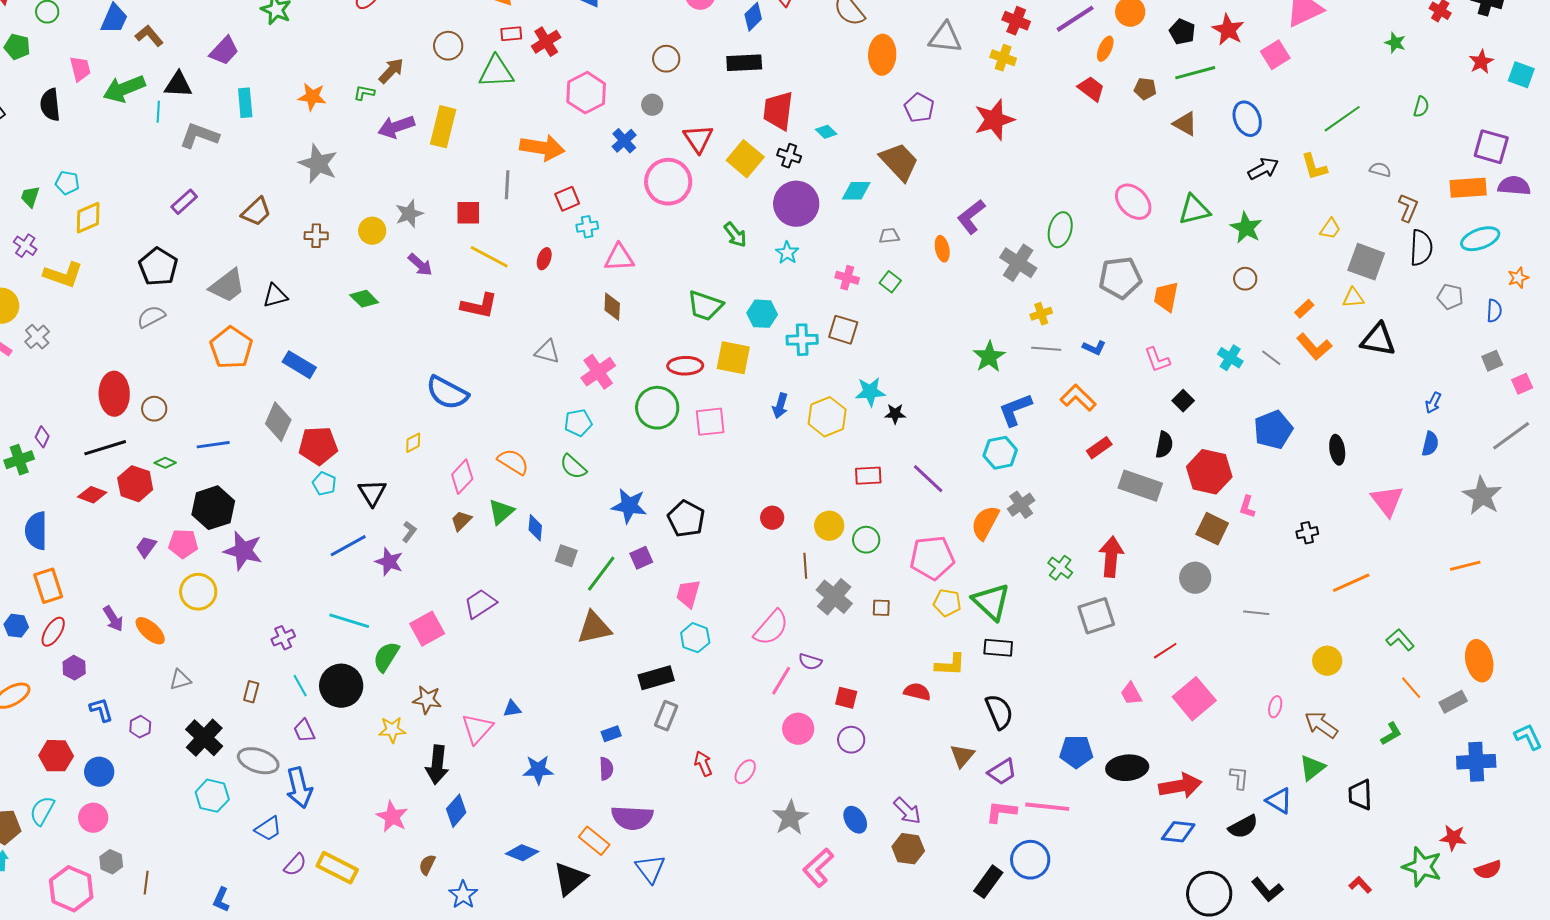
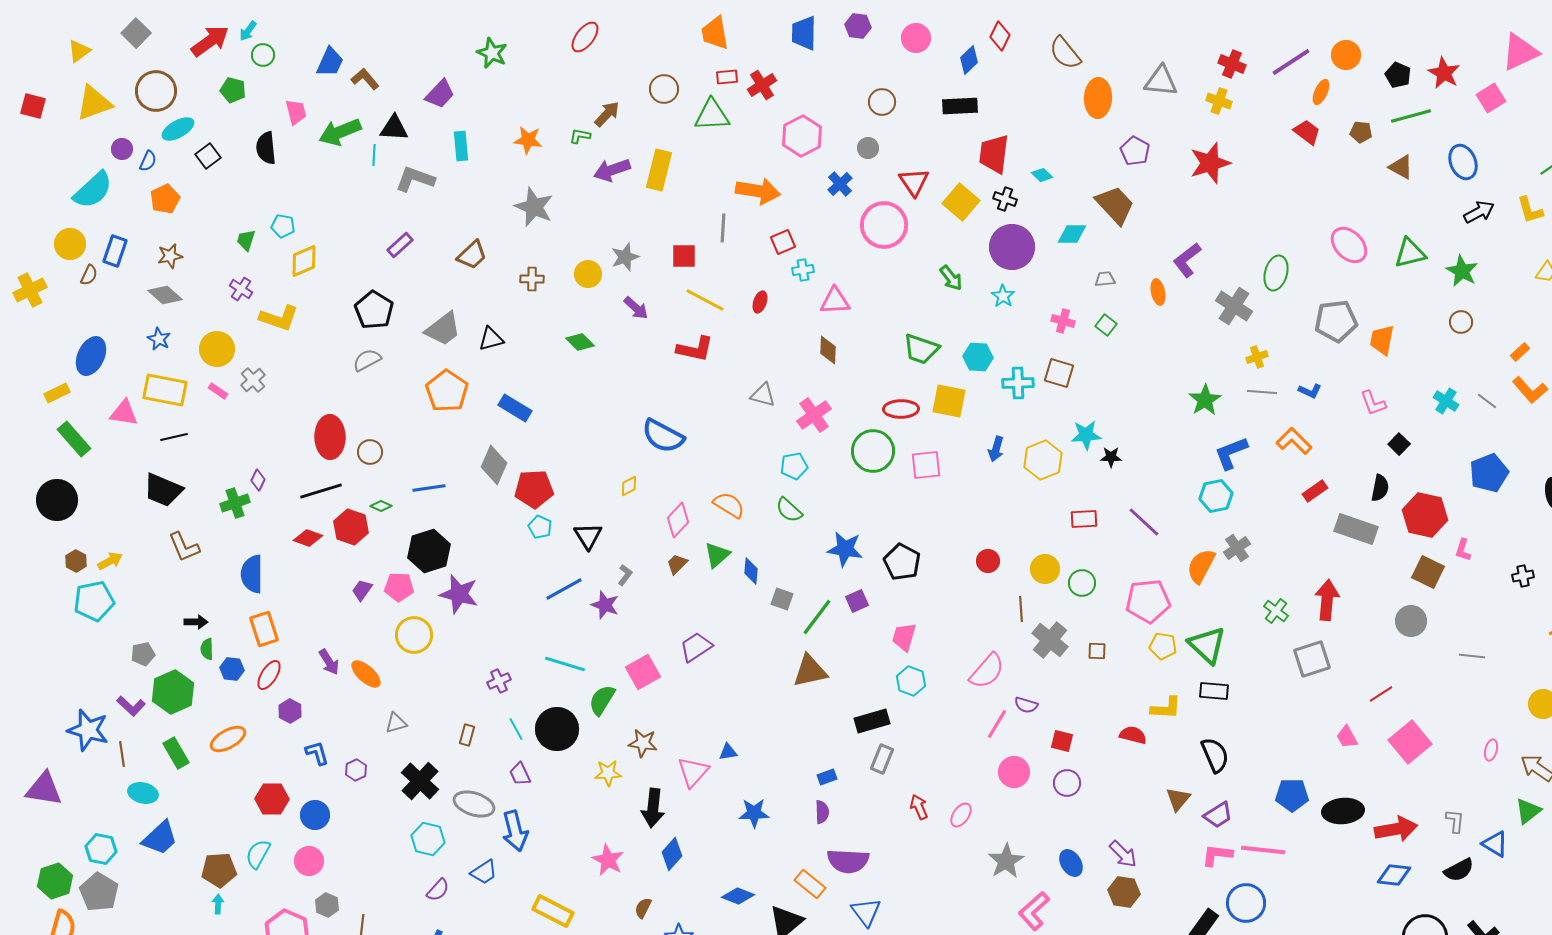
purple semicircle: (295, 865) -> (438, 890), moved

